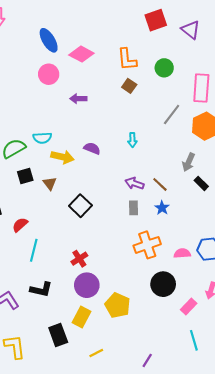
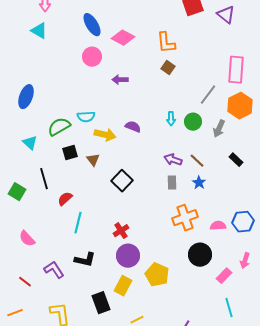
green circle: (164, 68) -> (193, 122), moved
gray arrow: (189, 162) -> (219, 129), moved

